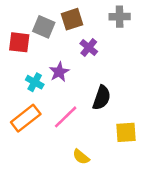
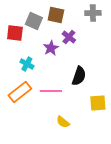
brown square: (72, 19) -> (56, 15), turned 30
purple star: (59, 72) -> (51, 48), moved
pink line: (66, 117) -> (51, 91), turned 45

